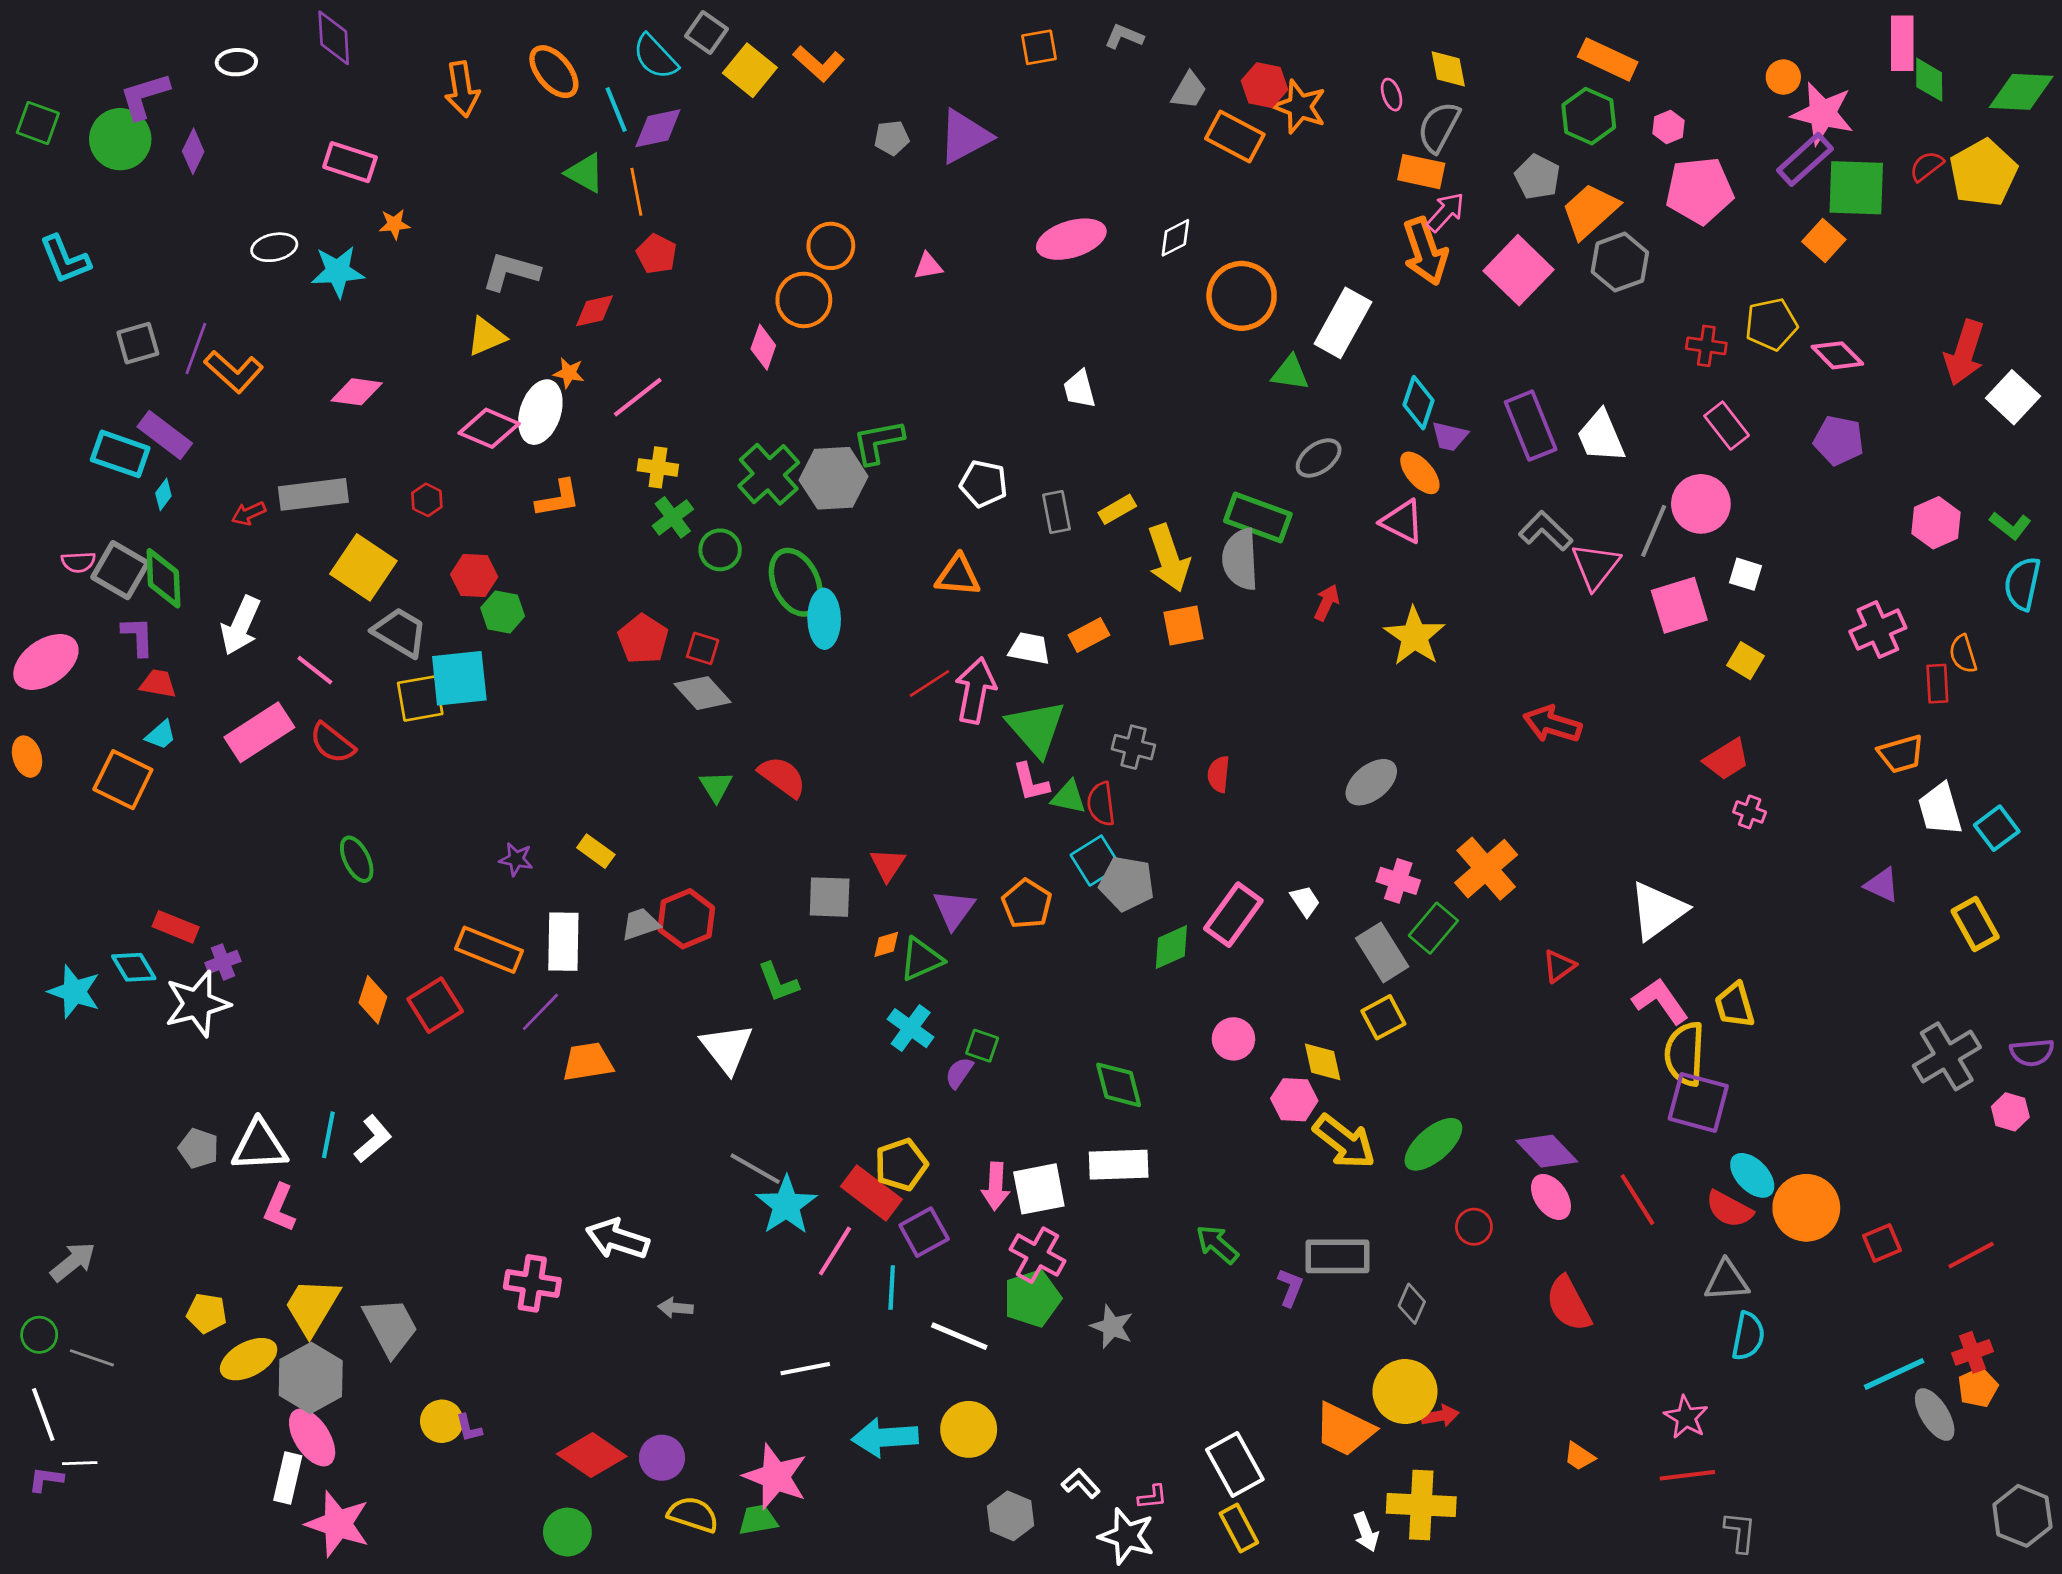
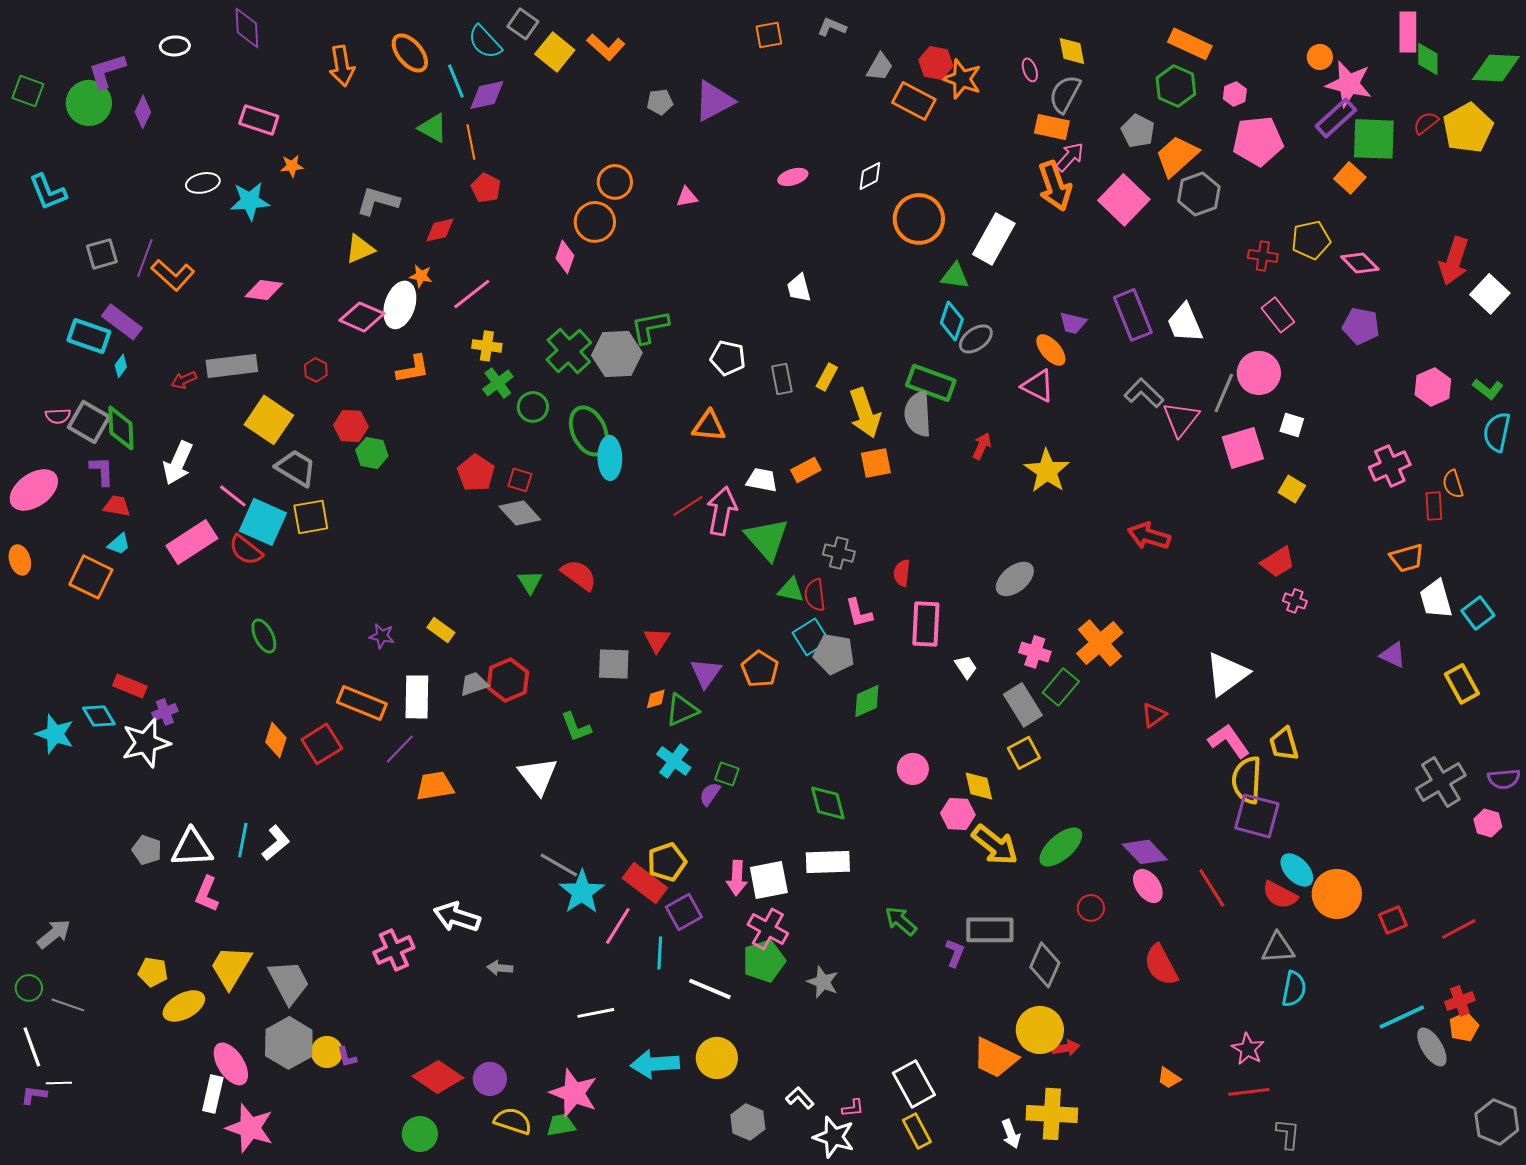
pink ellipse: (1071, 239) -> (793, 177), size x0.6
cyan diamond: (1419, 403) -> (952, 321), moved
yellow rectangle: (1117, 509) -> (827, 377), turned -32
cyan square: (459, 678) -> (263, 522), moved, turned 30
pink L-shape: (1031, 782) -> (859, 613), moved
pink rectangle: (1233, 915) -> (926, 624), moved, turned -33
pink cross: (532, 1283) -> (394, 950), turned -33
gray diamond: (1412, 1304) -> (1045, 965), size x1.5
gray hexagon: (311, 1378) -> (289, 1043), moved

